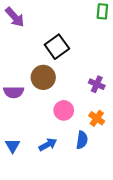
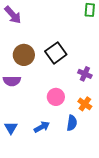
black square: (57, 47) -> (56, 53), moved
brown circle: (43, 77) -> (24, 55), moved

